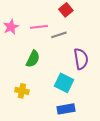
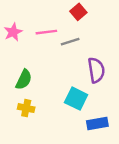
green semicircle: (33, 59) -> (24, 80), moved
blue rectangle: (66, 109) -> (97, 124), moved

